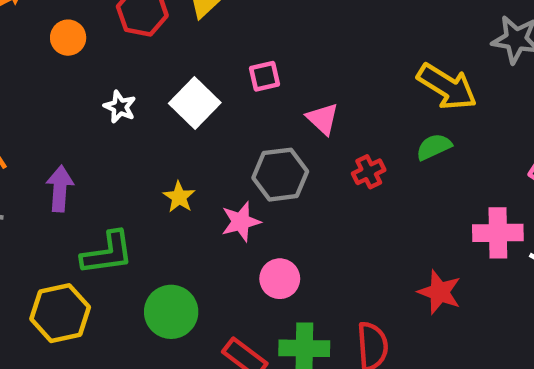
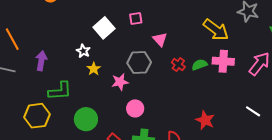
white star: (120, 107) -> (83, 51), moved
green semicircle: (434, 147) -> (200, 65), moved
red cross: (369, 172) -> (178, 65), turned -32
pink cross: (498, 233) -> (223, 61), moved

